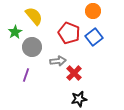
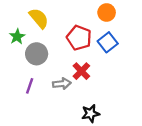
gray arrow: (58, 61) -> (62, 84), moved
red cross: (74, 73) -> (81, 71), moved

